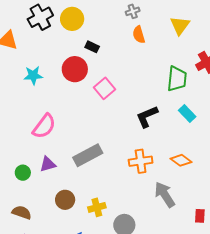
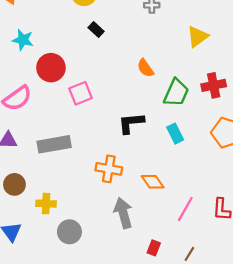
orange semicircle: (139, 35) -> (145, 68), moved, turned -36
red circle: (75, 69) -> (51, 68), moved
pink square: (105, 88) -> (80, 93), moved

